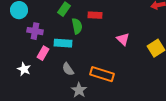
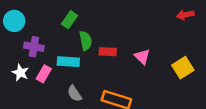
red rectangle: (95, 15) -> (108, 52), moved
white star: (24, 69) -> (20, 73), moved

